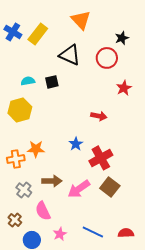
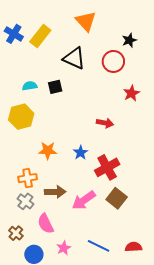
orange star: (36, 149) -> (48, 150), moved
orange cross: (16, 159) -> (28, 178), moved

